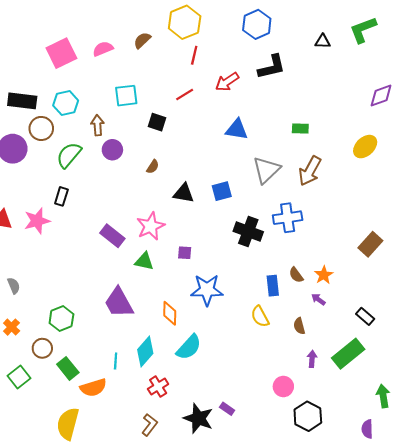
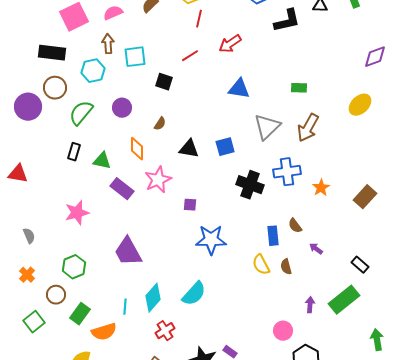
black L-shape: (272, 67) -> (287, 21), moved
black rectangle: (22, 101) -> (52, 53), moved
cyan hexagon: (66, 103) -> (93, 71), moved
brown arrow: (98, 125) -> (108, 44), moved
pink star: (37, 221) -> (77, 213), moved
green triangle: (144, 261) -> (102, 161), moved
orange star: (324, 275) -> (321, 188), moved
orange diamond: (170, 313) -> (137, 149), moved
brown semicircle: (299, 326) -> (286, 267), moved
green rectangle: (68, 368) -> (80, 314), turned 75

